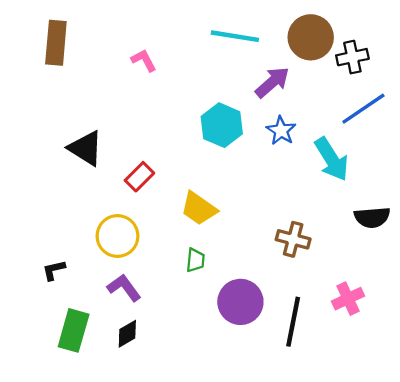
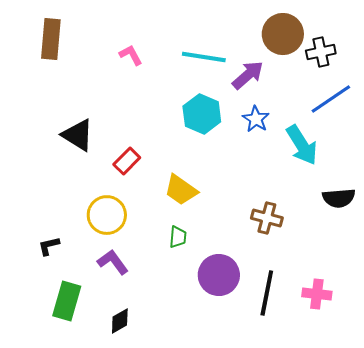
cyan line: (235, 36) -> (204, 57), moved
pink cross: (348, 299) -> (317, 294), moved, turned 32
black diamond: (127, 334) -> (120, 321), moved

